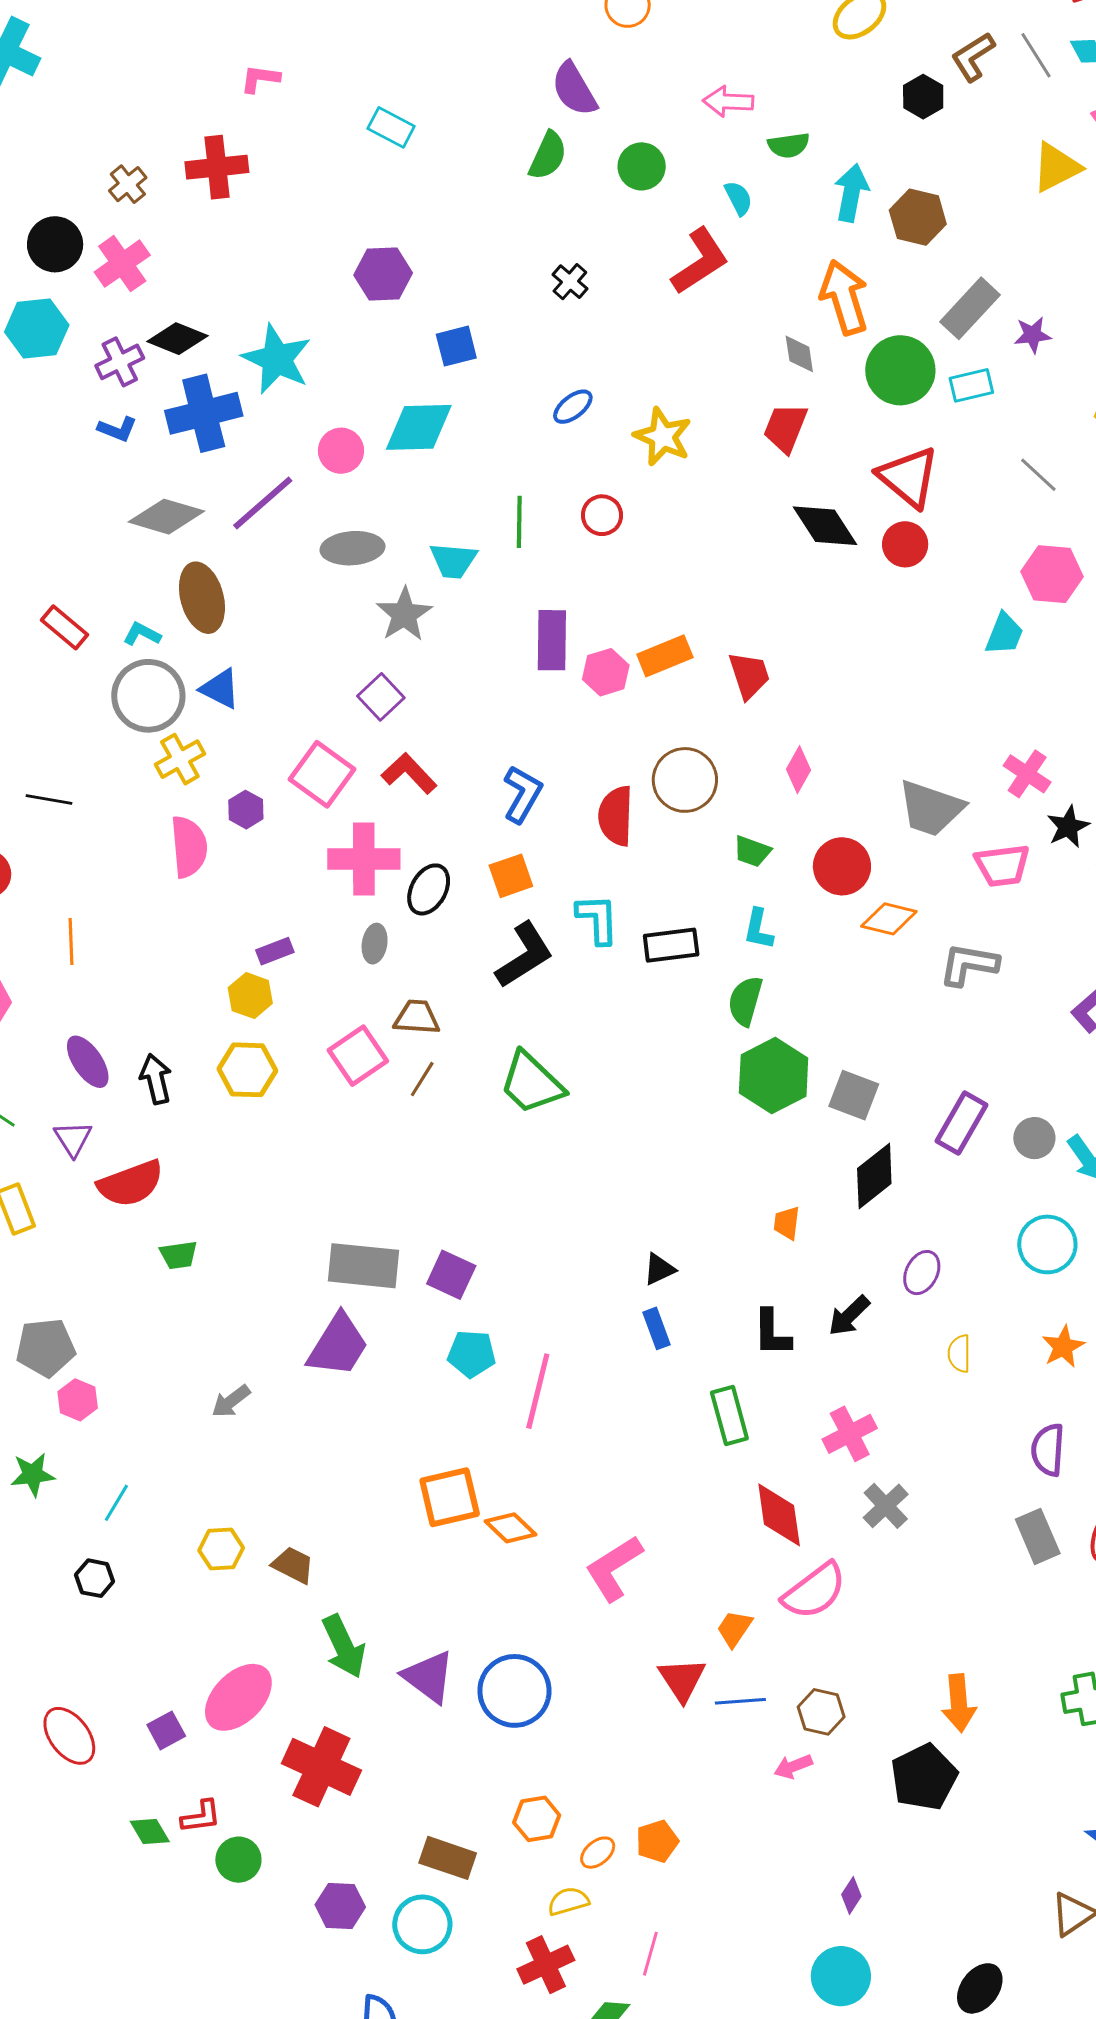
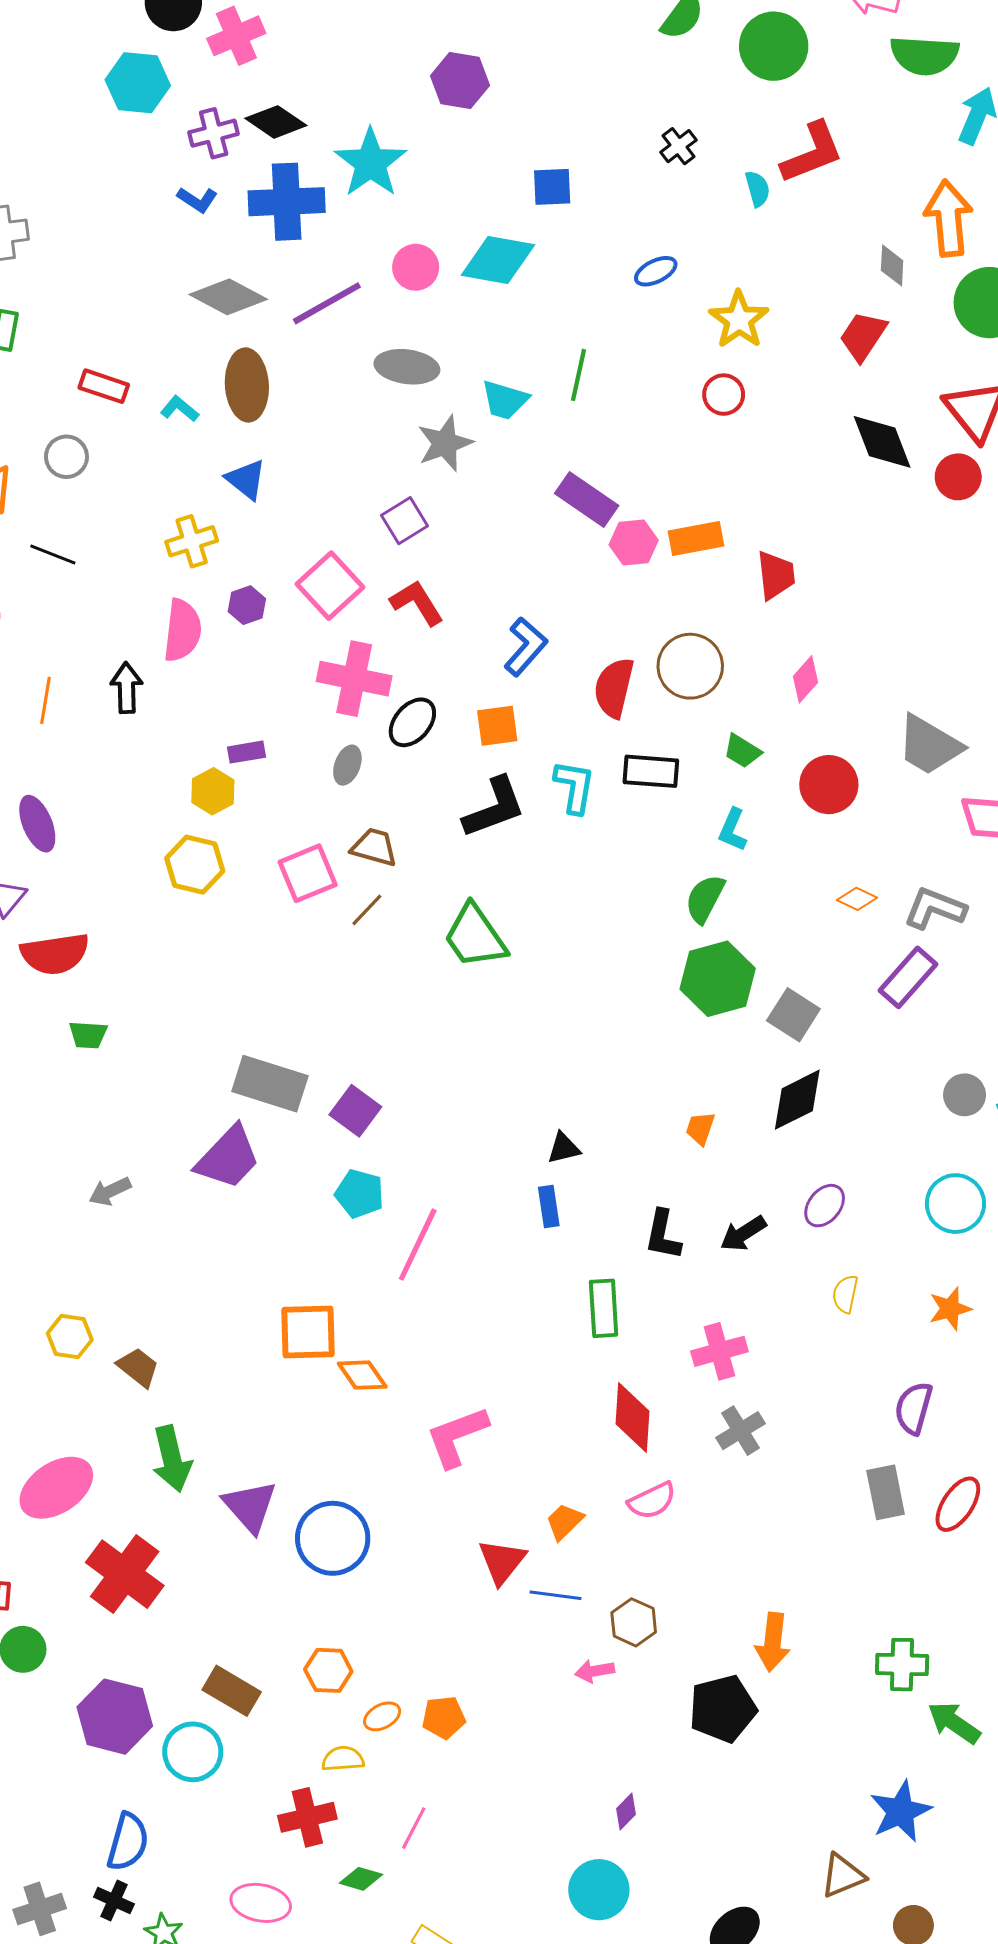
green semicircle: (789, 145) -> (924, 55), size x1.6
green circle: (642, 166) -> (774, 46), size x1.4
cyan semicircle: (739, 198) -> (757, 189), moved
purple hexagon: (383, 274) -> (460, 81), moved
red circle: (602, 515) -> (724, 395), moved
red rectangle: (64, 627) -> (104, 386), turned -33
purple rectangle: (552, 640) -> (587, 500), turned -68
gray circle: (148, 696) -> (66, 457), moved, size x0.6
orange diamond: (889, 919) -> (857, 899), moved, size x0.7
black rectangle: (671, 945) -> (651, 771), moved
black arrow: (156, 1079) -> (127, 688), moved
purple rectangle: (961, 1123) -> (908, 977), moved
pink semicircle: (814, 1591) -> (652, 1501), size x0.7
purple hexagon: (340, 1906) -> (115, 1717), size x1.5

